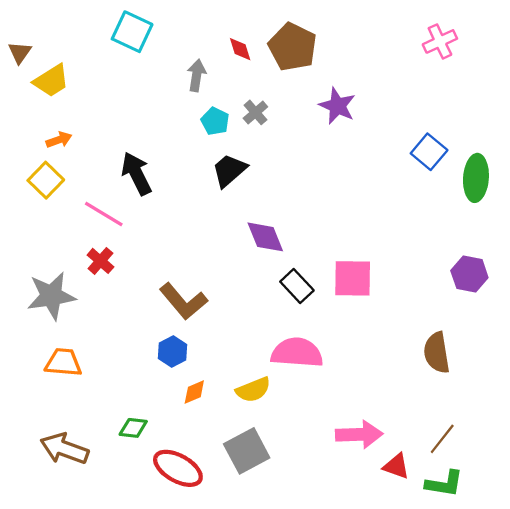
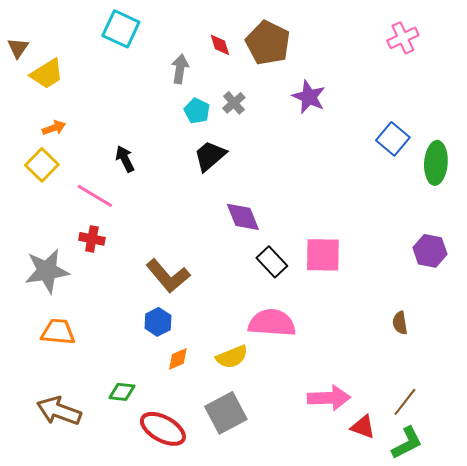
black arrow: (136, 174) -> (125, 159), size x0.7
red cross: (100, 261) -> (92, 239), turned -30
brown semicircle: (437, 353) -> (400, 323), size x0.6
green L-shape: (444, 484) -> (407, 443), turned -36

